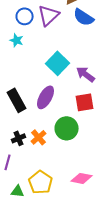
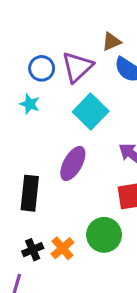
cyan square: (58, 63) -> (91, 111), moved
purple ellipse: (46, 97) -> (73, 163), moved
black rectangle: (16, 100) -> (30, 193), turned 35

